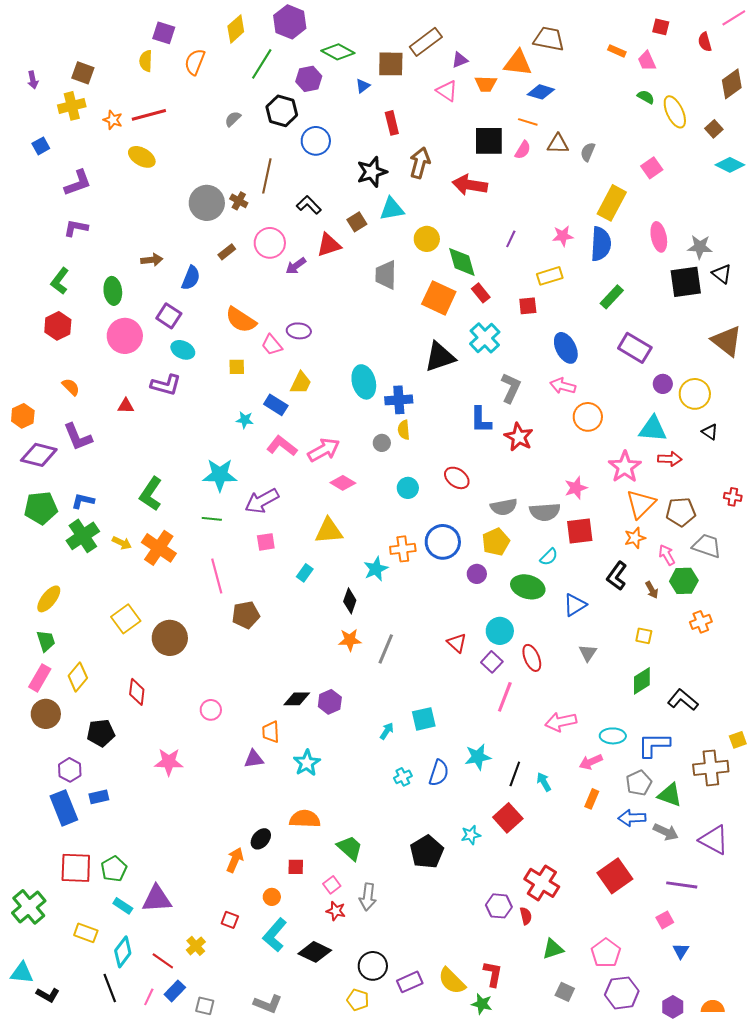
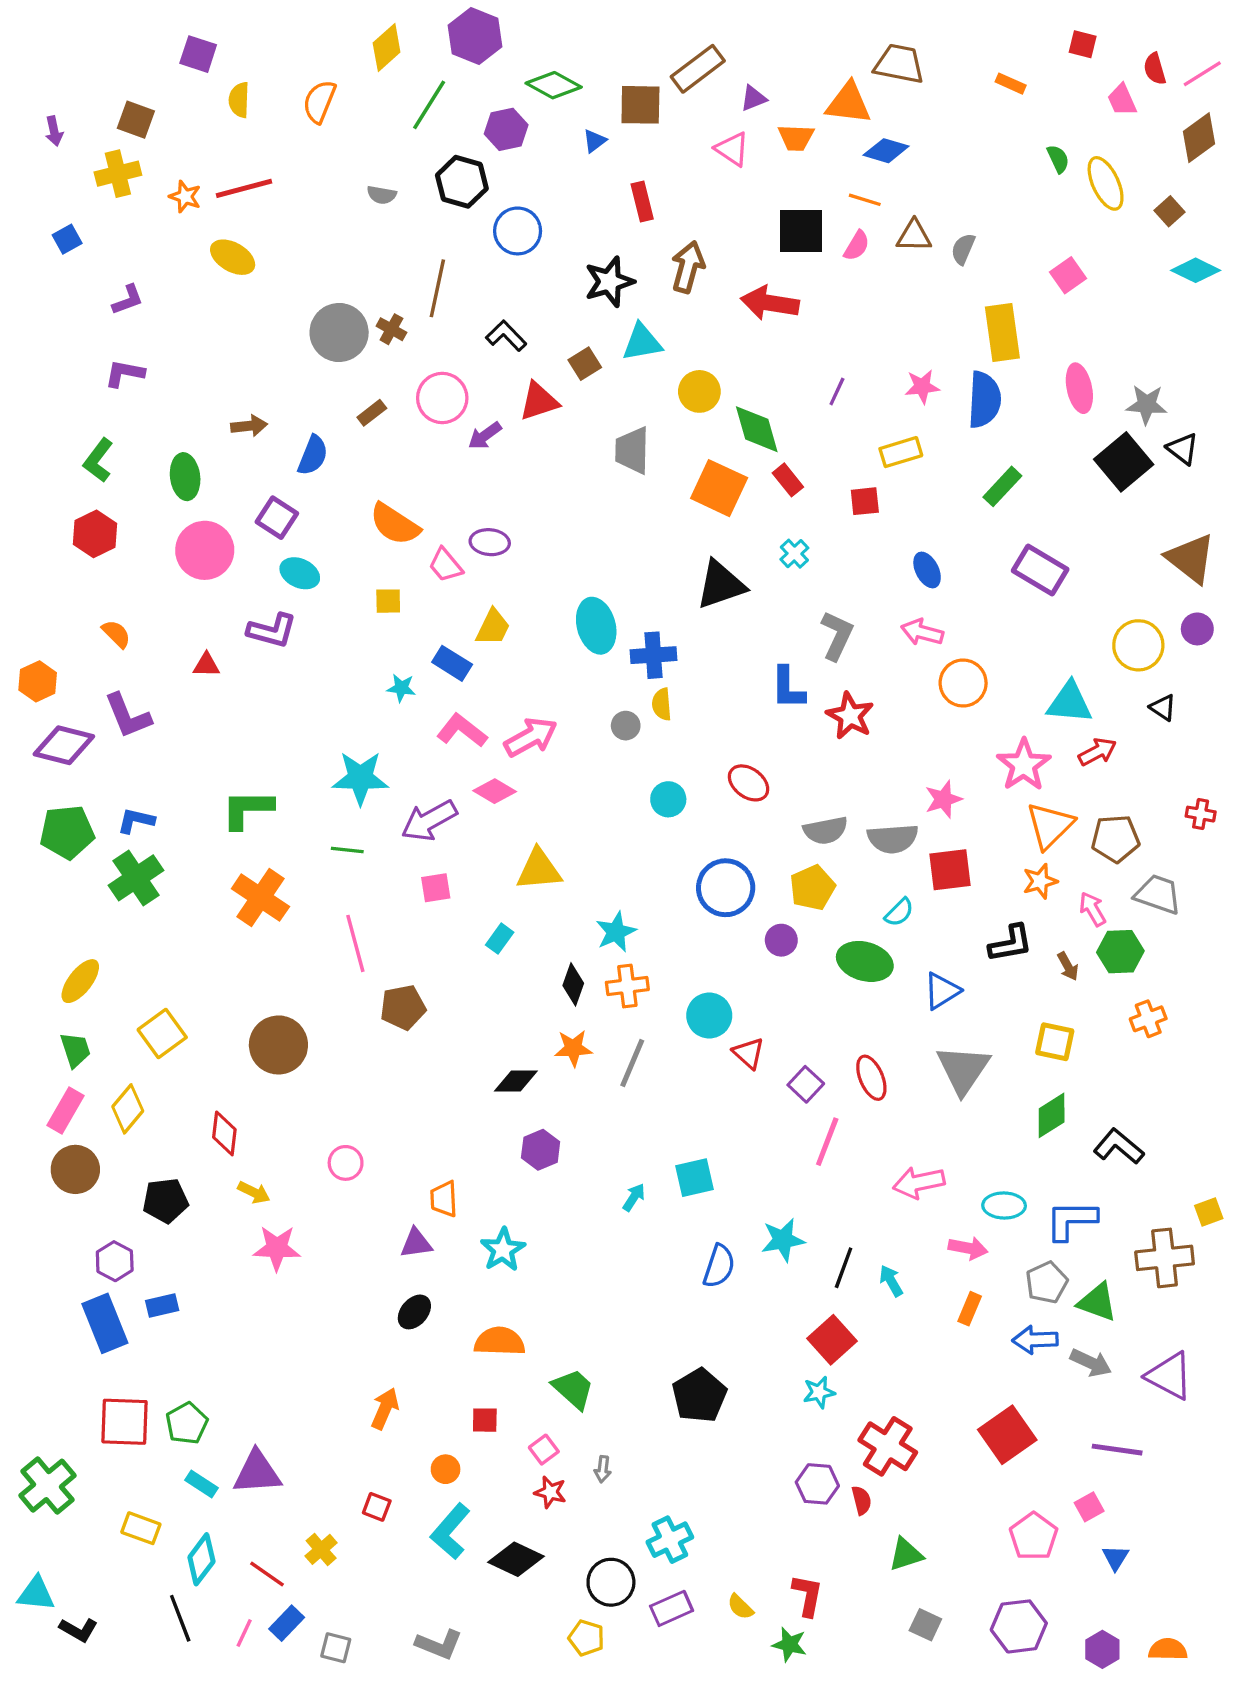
pink line: (734, 18) -> (1202, 74), moved
purple square: (164, 33) -> (198, 54), moved
pink trapezoid: (647, 61) -> (1122, 100), moved
green semicircle: (646, 97) -> (1058, 159), turned 36
gray semicircle: (233, 119) -> (382, 195), turned -126
purple L-shape: (78, 183) -> (128, 300), size x0.7
yellow rectangle: (612, 203) -> (1002, 332), turned -36
black square: (686, 282) -> (1124, 462), turned -32
cyan cross: (485, 338) -> (794, 554), size x0.6
blue ellipse: (566, 348) -> (927, 570), size x0.7
purple circle: (663, 384) -> (1197, 629), moved
red arrow: (670, 459) -> (1097, 752), turned -30
pink diamond: (343, 483) -> (495, 791), moved
green L-shape: (151, 494) -> (247, 809), turned 56
yellow arrow: (122, 543) -> (254, 1192), moved
orange cross: (403, 549) -> (627, 986), moved
black L-shape: (617, 576) -> (1011, 943), turned -136
yellow square: (126, 619) -> (162, 1034), moved
cyan circle: (500, 631) -> (709, 1015), moved
yellow square: (644, 636) -> (1055, 1042), size x1.4
gray triangle: (588, 653) -> (963, 1070), size x1.8
black diamond: (297, 699) -> (516, 1081), moved
pink arrow: (591, 762) -> (968, 1248), turned -145
cyan cross: (403, 777) -> (670, 1540), moved, size x1.5
cyan star: (471, 835) -> (819, 1392), moved
black ellipse: (261, 839) -> (414, 1312), moved
gray arrow: (368, 897) -> (603, 1469), size x0.6
pink pentagon: (606, 953) -> (1034, 1536), moved
yellow semicircle: (452, 981) -> (740, 1607), size x0.6

